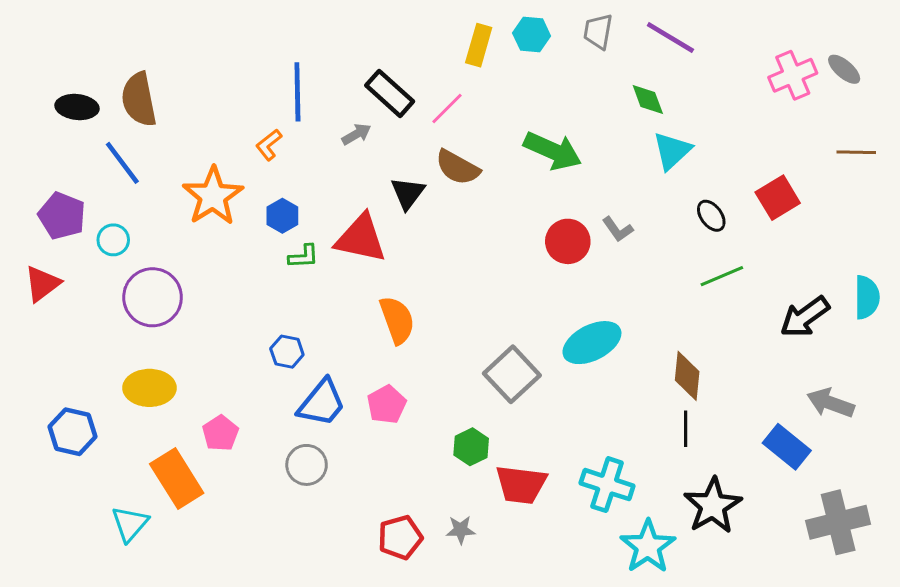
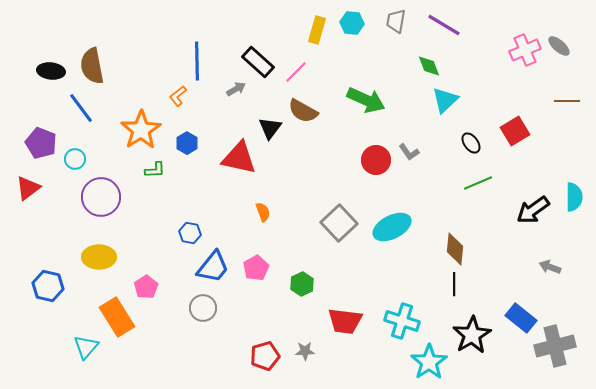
green L-shape: (304, 257) -> (155, 170), moved
orange semicircle: (397, 320) -> (263, 212), size x0.6
gray square: (512, 374) -> (339, 223), moved
gray arrow: (831, 403) -> (550, 267), size x0.7
green hexagon: (471, 447) -> (302, 284), moved
blue rectangle: (787, 447) -> (521, 318), moved

